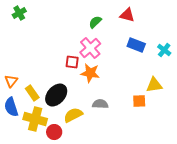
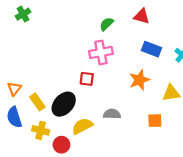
pink cross: (90, 48) -> (101, 52), turned 30
red square: (72, 62) -> (87, 79), moved
orange star: (90, 73) -> (139, 80), moved, turned -30
orange square: (139, 101) -> (155, 121), moved
yellow cross: (35, 119) -> (41, 130), size x0.7

